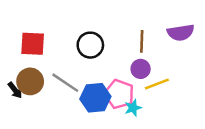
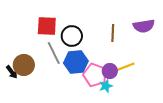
red square: (33, 44) -> (47, 26), moved
purple circle: (141, 69) -> (110, 71), moved
gray line: (65, 83) -> (54, 53), moved, turned 30
blue hexagon: (95, 98) -> (76, 62), moved

